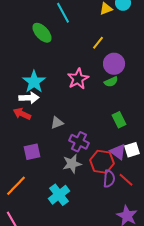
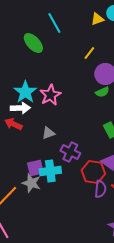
pink star: (78, 79) -> (50, 95), moved
purple square: (32, 152) -> (35, 168), moved
gray star: (72, 164) -> (31, 183), moved, turned 30
cyan cross: (59, 195) -> (50, 171), moved, turned 30

